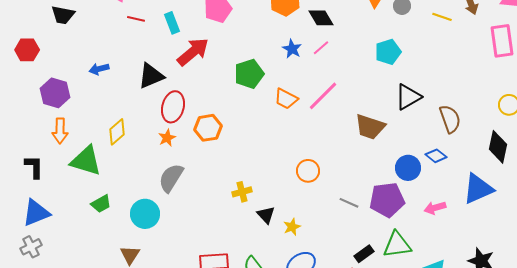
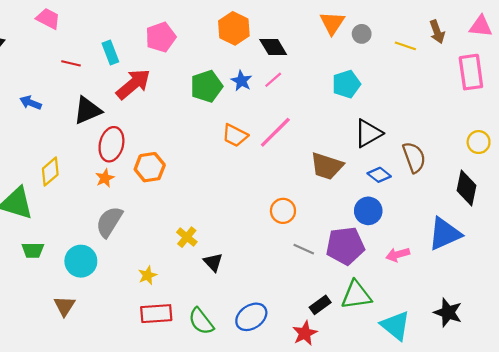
red line: (136, 19) -> (71, 63), moved
blue arrow: (99, 69) -> (31, 103), turned 36
green pentagon: (249, 74) -> (207, 86), moved
blue diamond: (436, 156) -> (379, 175), moved
orange circle: (308, 171) -> (283, 211), moved
yellow cross: (242, 192) -> (187, 237), turned -36
green trapezoid: (101, 204) -> (33, 250), turned 30
yellow star: (292, 227) -> (148, 275), moved

